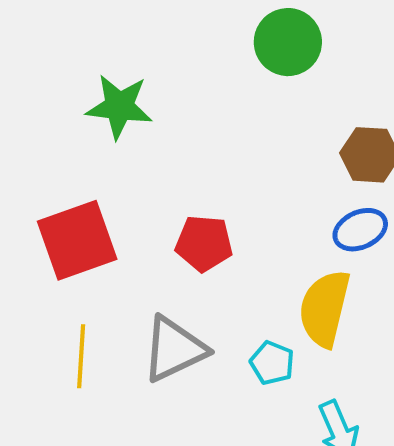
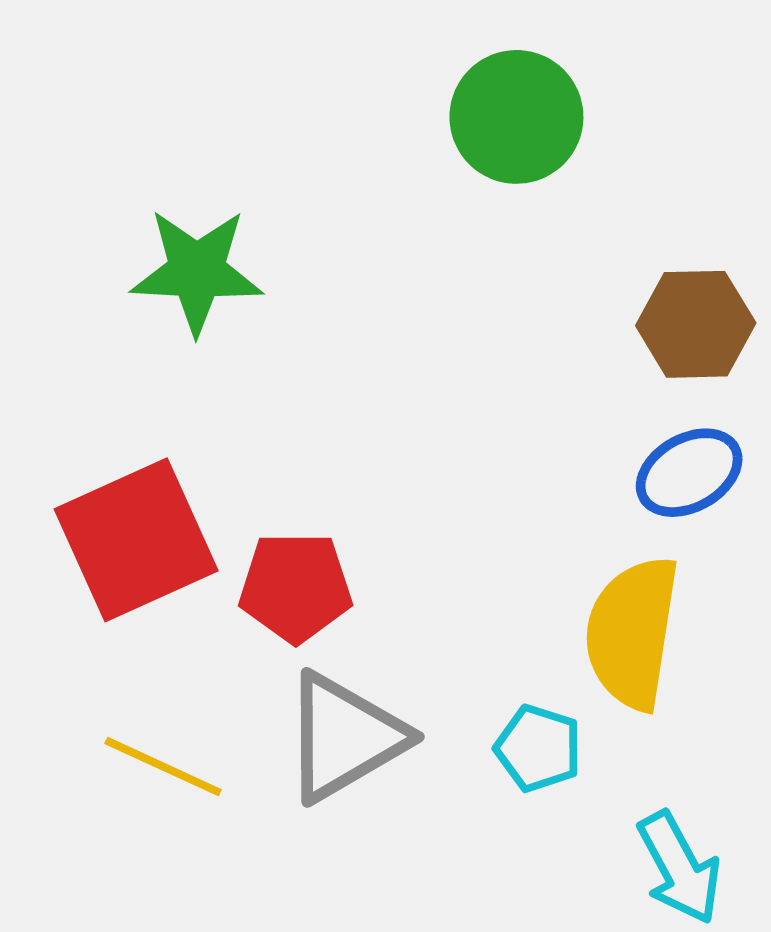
red pentagon: (204, 243) -> (295, 587), moved
yellow line: (81, 356) -> (163, 767), turned -64

